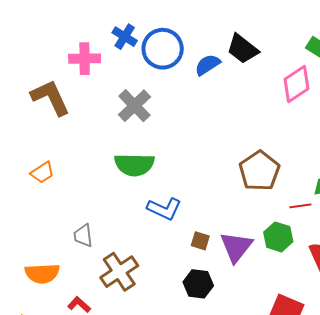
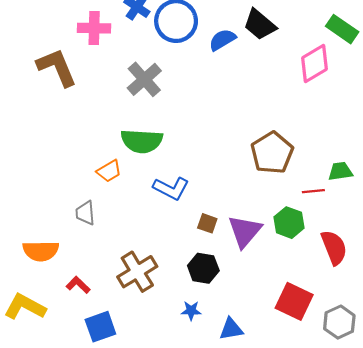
orange trapezoid: (42, 173) -> (109, 171), moved
brown cross: (119, 272) -> (137, 272), moved

